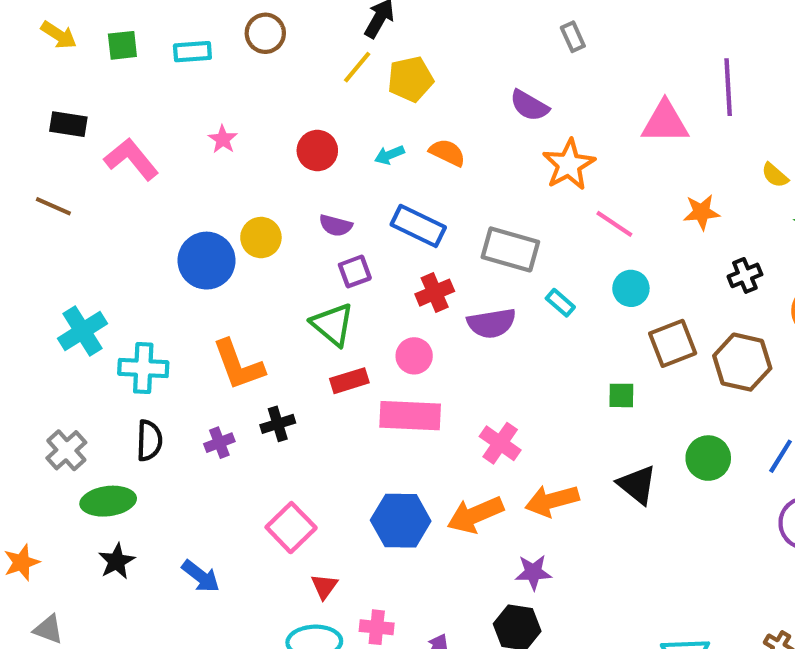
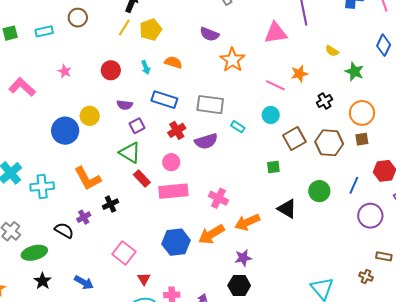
cyan arrow: (389, 155) -> (146, 67), turned -80
pink line: (614, 224) -> (275, 85), moved
red rectangle: (349, 381) -> (142, 179), turned 72
black semicircle: (149, 440) -> (64, 230), moved, turned -54

